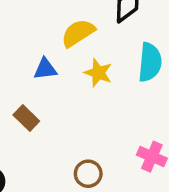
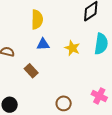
yellow semicircle: (78, 33) -> (37, 19), moved, turned 120

